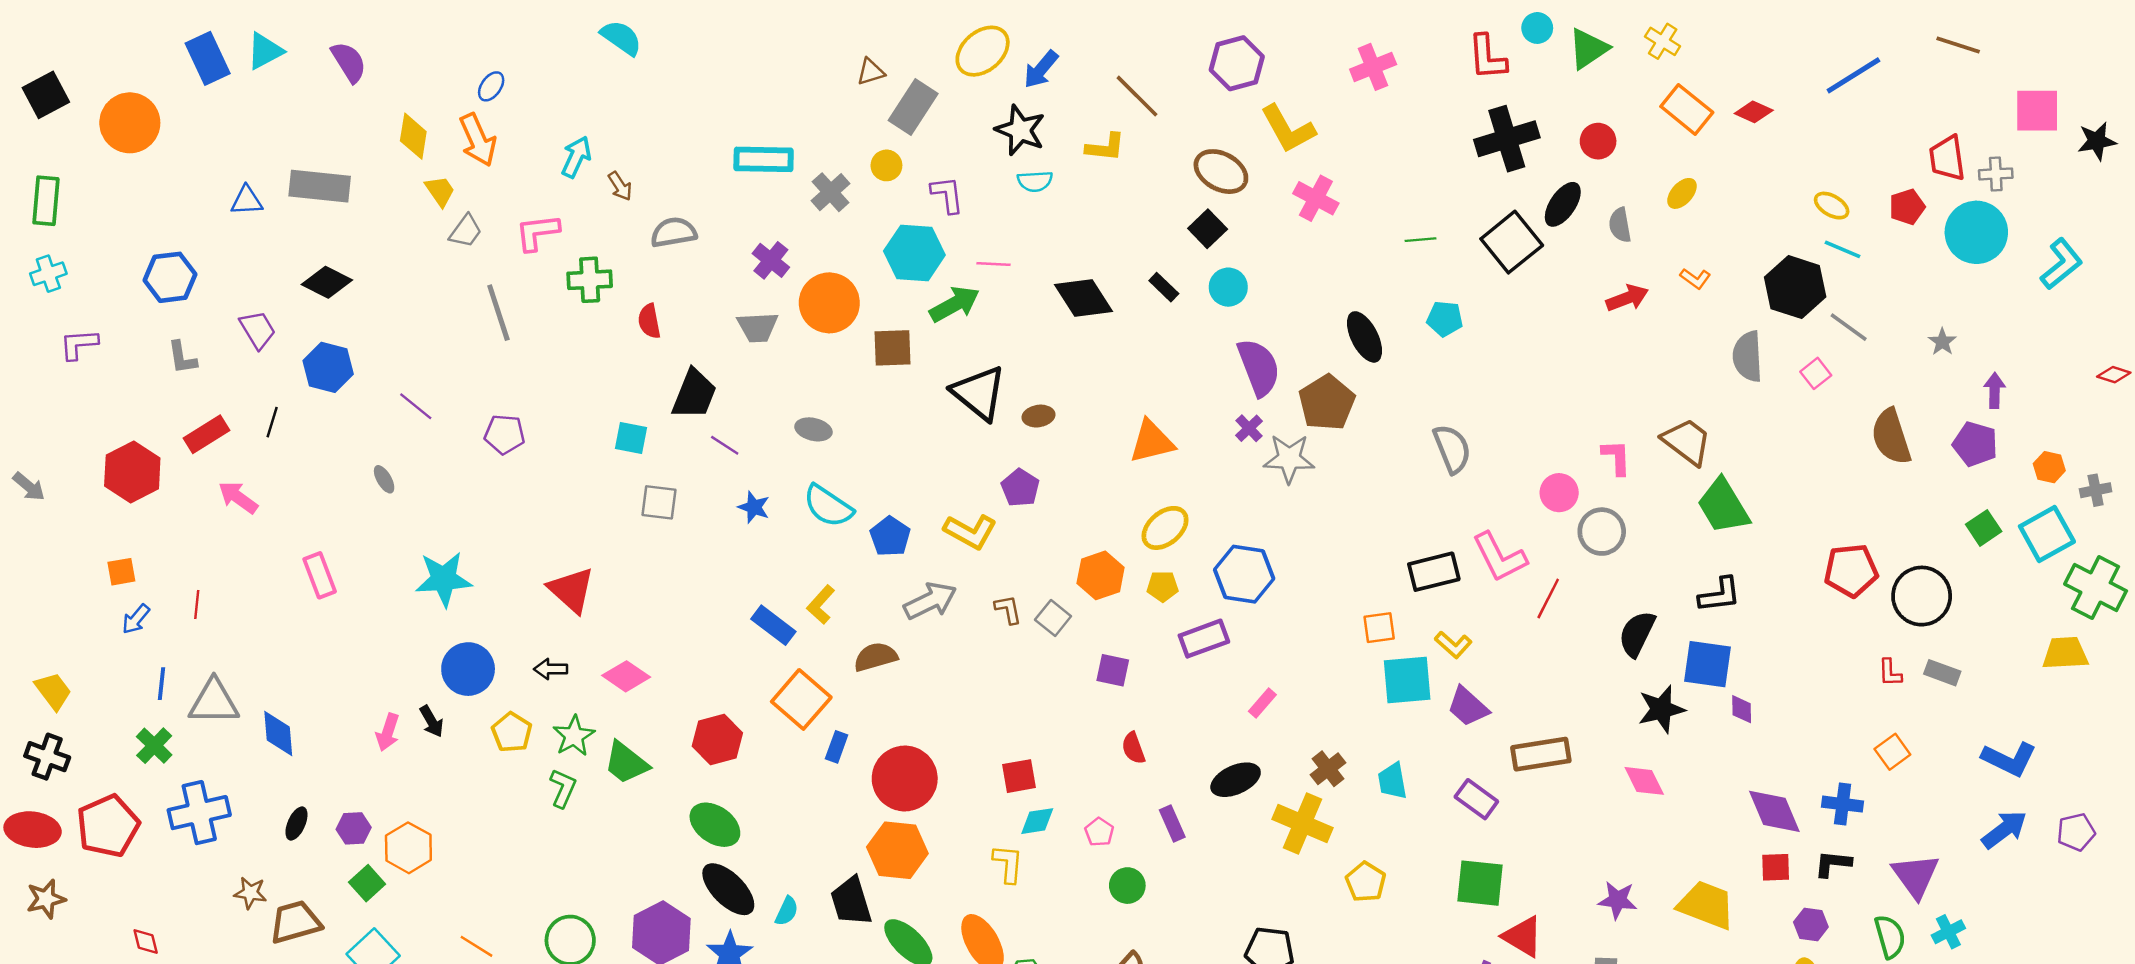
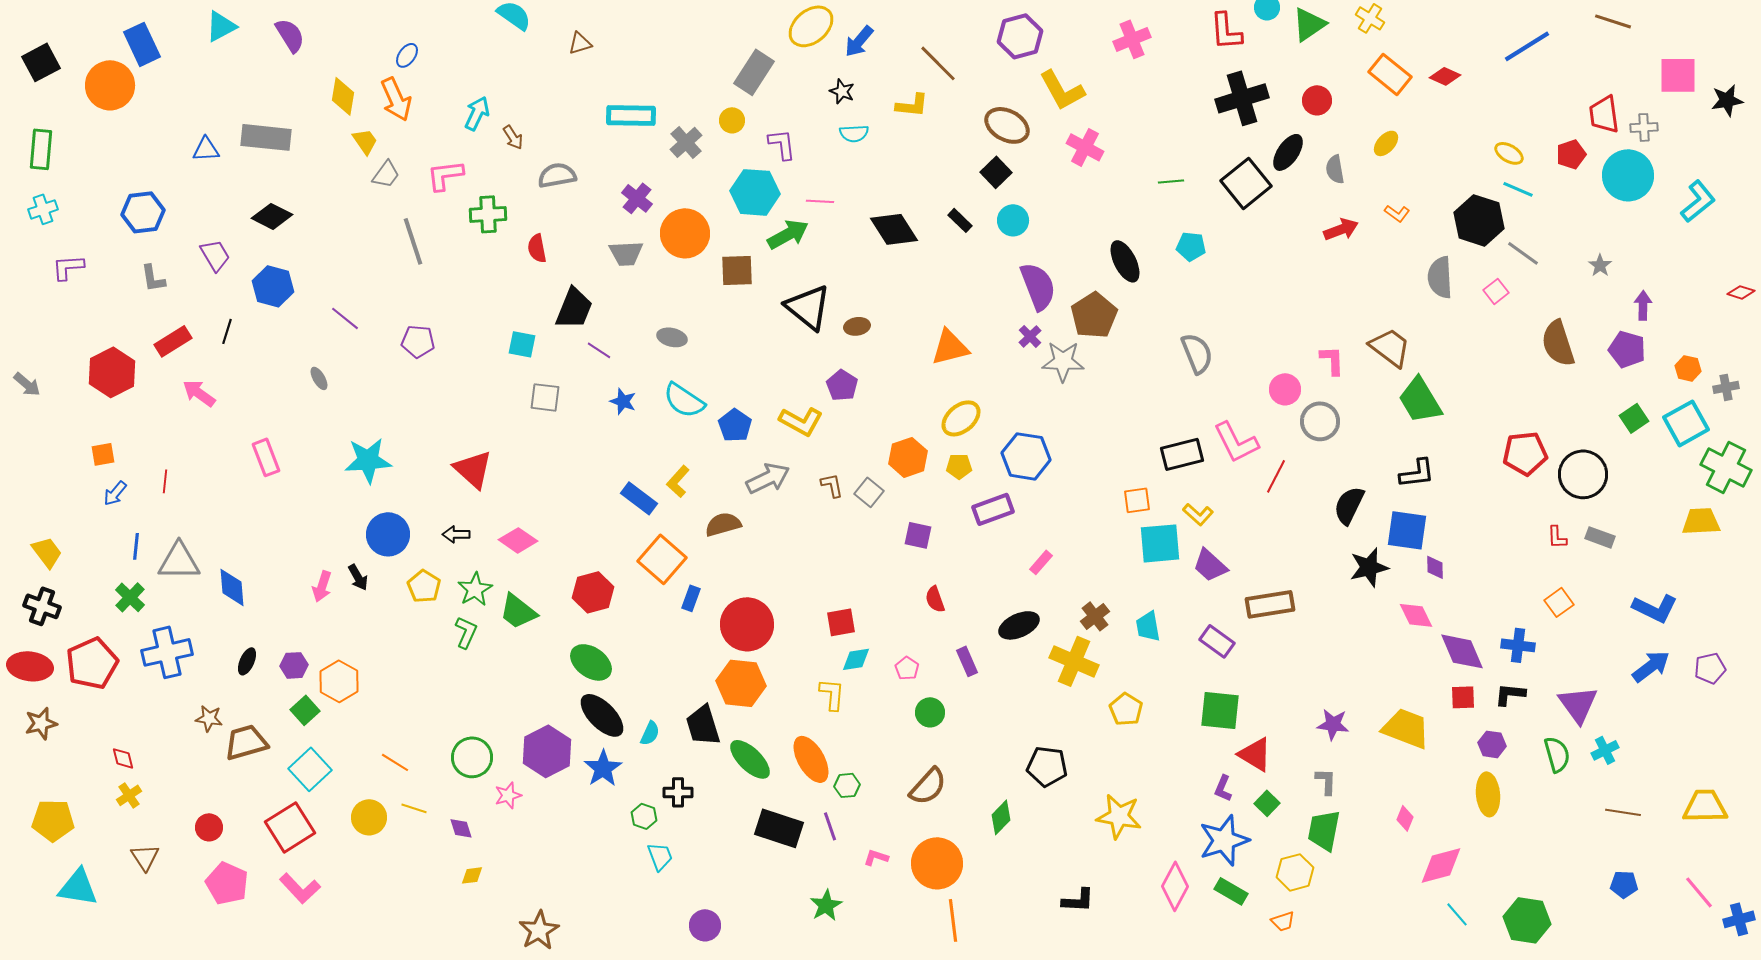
blue rectangle: (208, 58) -> (142, 44), moved
brown triangle: (871, 72) -> (580, 43), moved
black star: (1020, 130) -> (842, 91), size x0.6
pink diamond: (1644, 781) -> (1416, 615), moved

